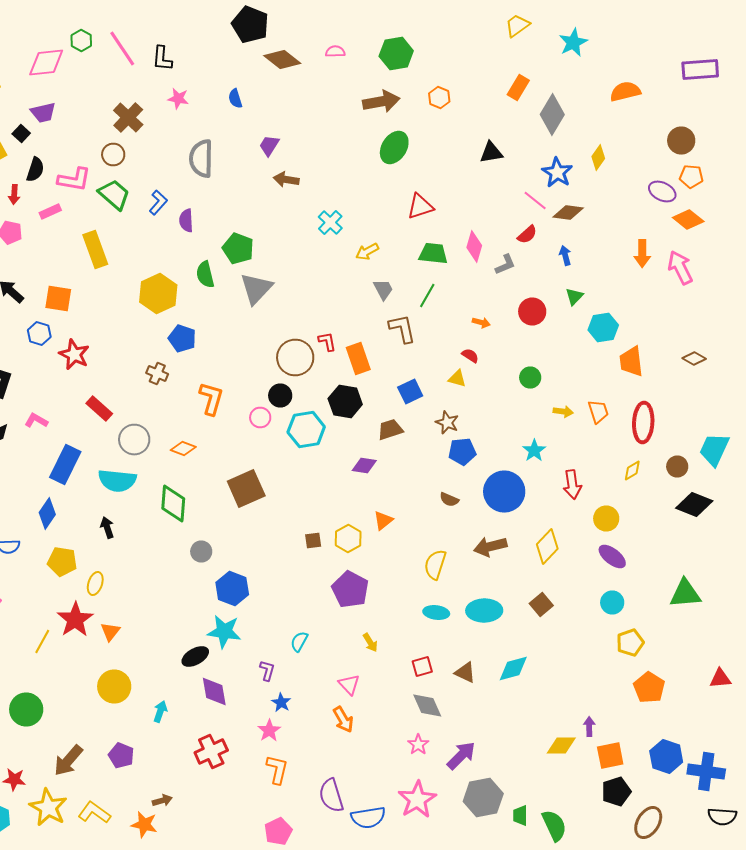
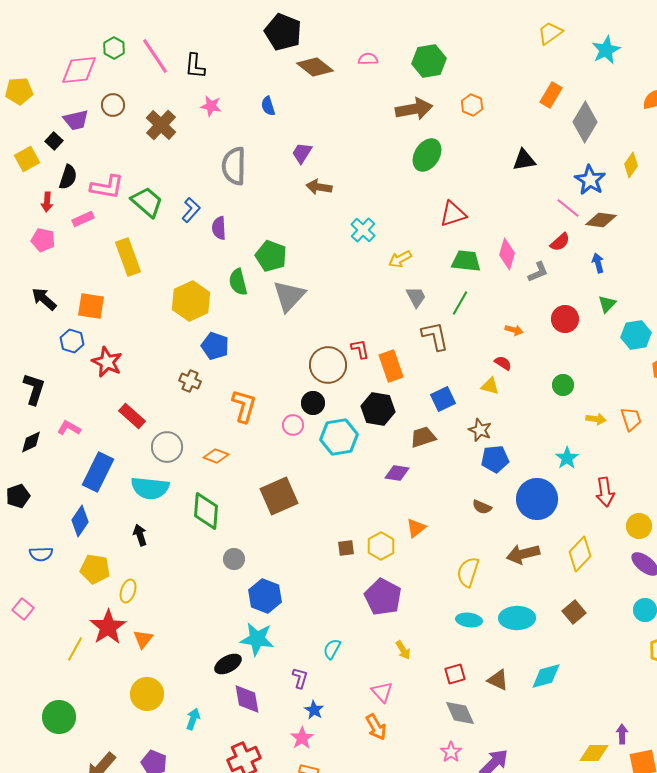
brown circle: (113, 154) -> (113, 105), moved

